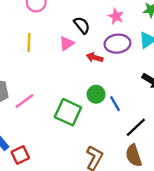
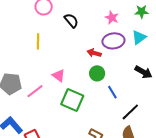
black semicircle: (82, 25) -> (71, 21), moved
pink triangle: (67, 43) -> (59, 76), moved, turned -48
green circle: (96, 94) -> (97, 73), moved

